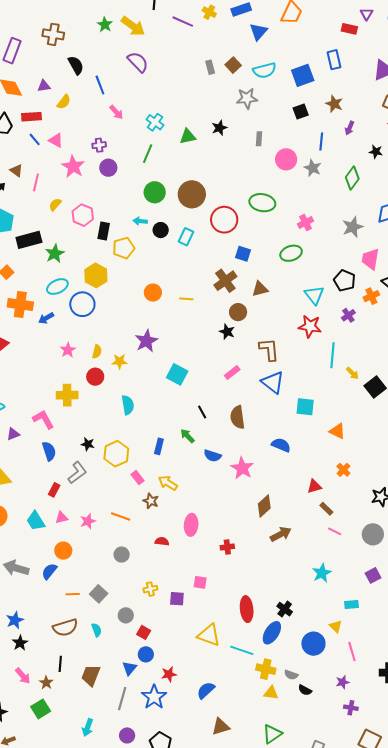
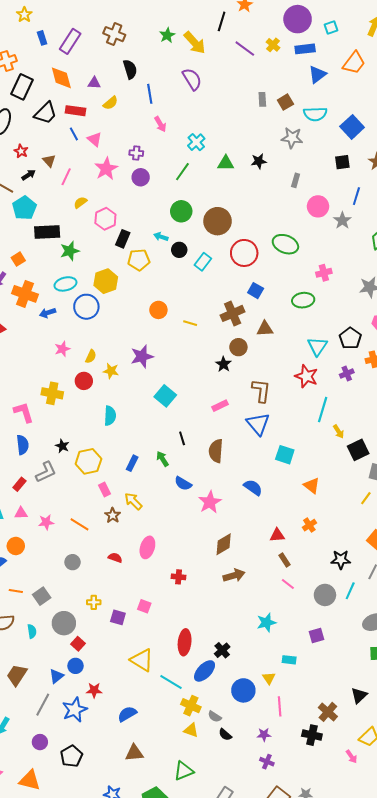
blue square: (303, 75) -> (352, 127), turned -35
gray circle: (126, 615) -> (64, 623), size x1.5

